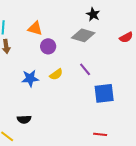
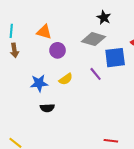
blue square: (104, 93) -> (115, 58), moved
black semicircle: (24, 119) -> (47, 108), moved

